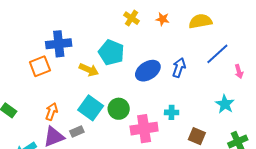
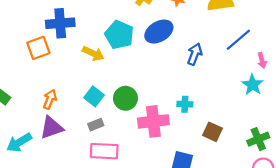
blue ellipse: (148, 71) -> (159, 32), moved
cyan star: (225, 104) -> (253, 85), moved
cyan square: (91, 108) -> (94, 96), size x0.7
gray rectangle: (77, 131) -> (96, 125), moved

